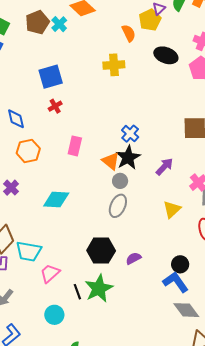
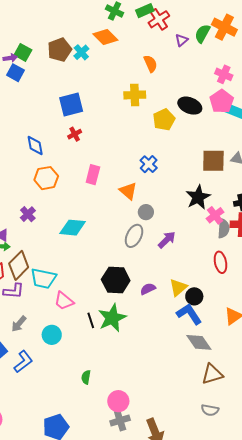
yellow pentagon: (150, 20) -> (164, 120), moved
black ellipse: (166, 55) -> (190, 106), moved
black star: (128, 157) -> (198, 197), moved
purple arrow: (164, 167) -> (167, 240), moved
gray circle: (120, 181) -> (146, 212), moved
yellow triangle: (172, 209) -> (178, 287), moved
pink trapezoid: (50, 273) -> (64, 301), turned -100
cyan circle: (54, 315) -> (52, 335), moved

